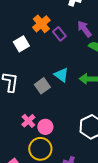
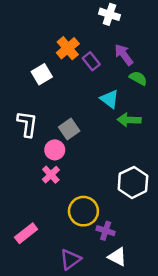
cyan triangle: (61, 75) -> (109, 99), moved
pink circle: (45, 127) -> (55, 150), moved
yellow circle: (40, 149) -> (83, 211), moved

